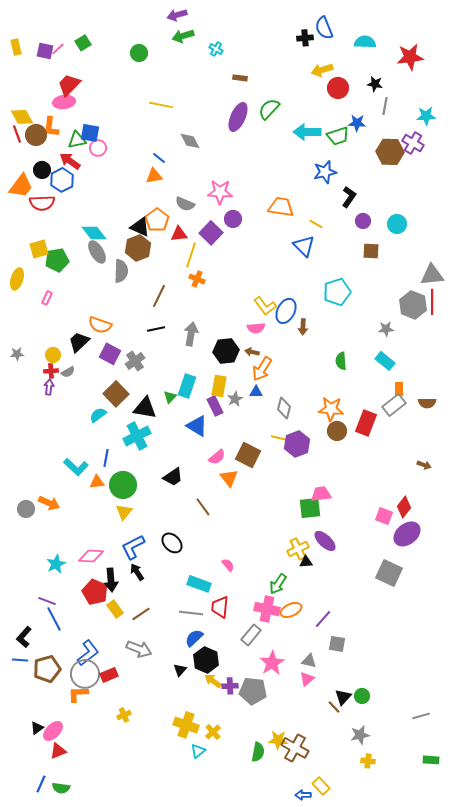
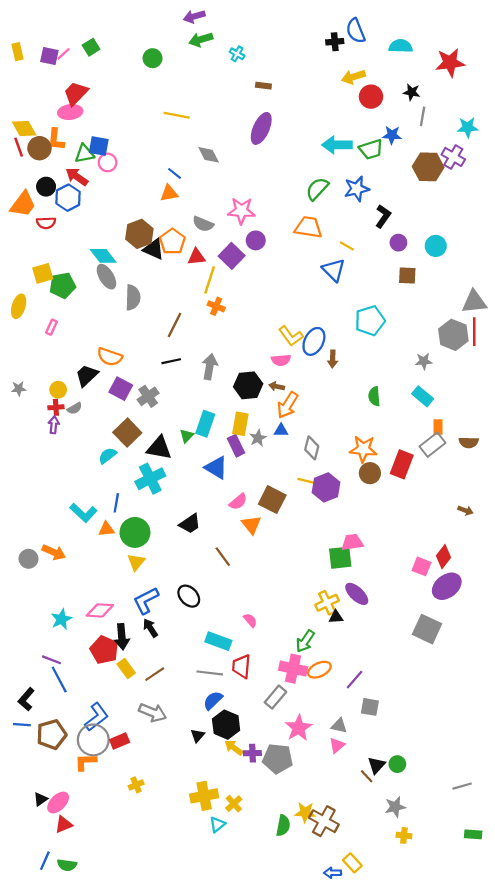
green semicircle: (269, 109) -> (317, 189), moved
red semicircle: (42, 203) -> (46, 223), size x0.7
brown hexagon: (138, 248) -> (139, 234), moved
yellow cross: (186, 725) -> (204, 796), turned -30

